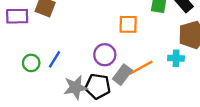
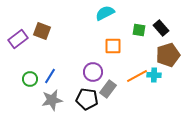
purple rectangle: (17, 16) -> (18, 39), turned -36
orange line: (141, 68) -> (137, 76), moved
gray star: (76, 87) -> (52, 100), moved

